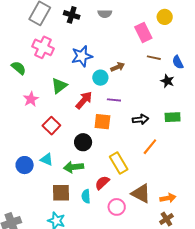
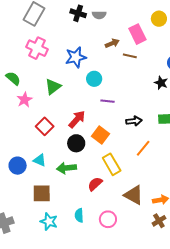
black cross: (72, 15) -> (78, 13), moved
brown line: (154, 58) -> (130, 56), moved
brown arrow: (118, 67) -> (112, 43), moved
green semicircle: (19, 68) -> (13, 78), moved
red arrow: (84, 100) -> (77, 119), moved
orange square: (102, 122) -> (100, 135), moved, turned 30
brown square: (61, 193) -> (42, 193), moved
cyan semicircle: (86, 196) -> (79, 215), moved
pink circle: (117, 207) -> (108, 219), moved

